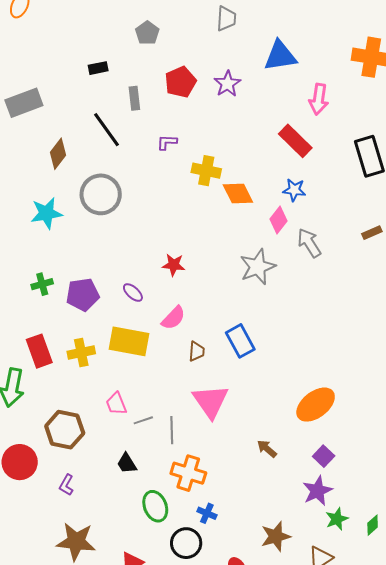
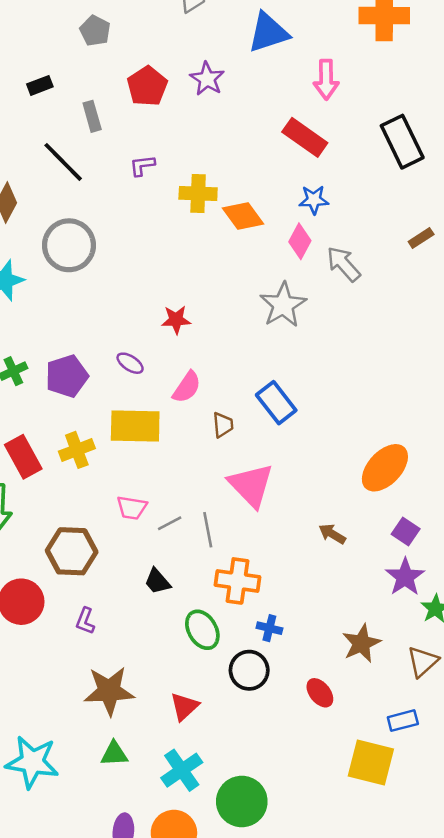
pink trapezoid: (116, 404) -> (132, 508), turned -50

